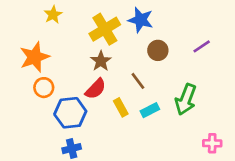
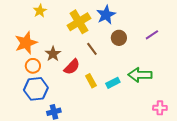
blue star: (141, 20) -> (106, 15), turned 30
brown star: (101, 61) -> (53, 54), moved
brown line: (138, 81) -> (92, 49), moved
green arrow: (186, 99) -> (140, 75), turned 70
blue hexagon: (70, 113) -> (36, 89), moved

